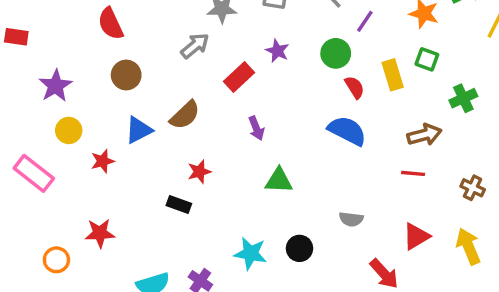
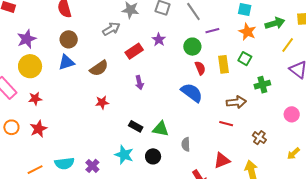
purple line: (365, 21) -> (212, 31), turned 32
yellow circle: (69, 130) -> (30, 66), size x1.5
blue triangle: (139, 130) -> (66, 62), moved
red star: (103, 161) -> (35, 99), moved
green triangle: (279, 180) -> (161, 129), moved
black rectangle: (179, 204) -> (136, 126), moved
gray semicircle: (351, 219) -> (186, 144), turned 72
red star: (100, 233) -> (38, 129), turned -30
orange circle: (56, 260) -> (11, 127), moved

